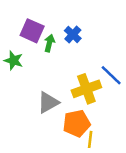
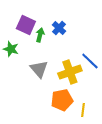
gray triangle: (48, 102) -> (39, 69), moved, turned -42
yellow line: (90, 139) -> (83, 110), moved

